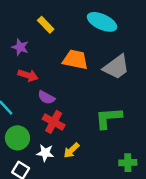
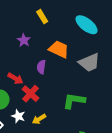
purple star: (20, 47) -> (24, 40), moved
red arrow: (28, 75) -> (15, 78), moved
purple semicircle: (46, 97) -> (41, 67), moved, turned 56

